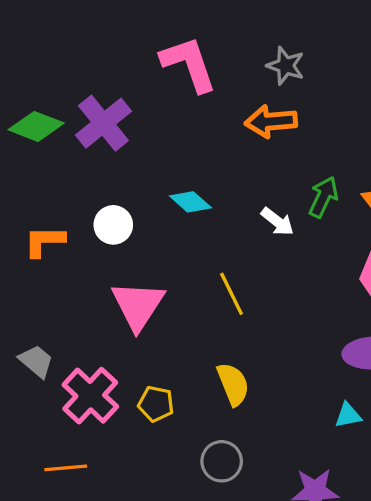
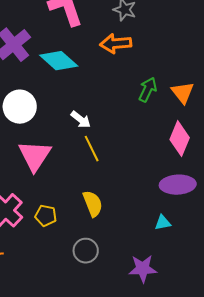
cyan diamond: (190, 202) -> (59, 61), moved, size x1.5
white arrow: (277, 222) -> (81, 120), moved
white circle: (113, 225) -> (20, 107), size x1.4

